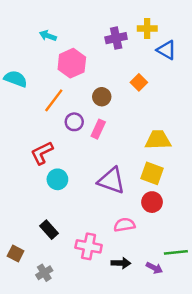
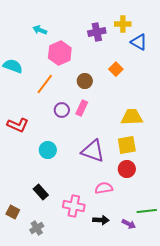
purple circle: (74, 122) -> (62, 110), moved
red L-shape: (42, 153) -> (18, 125), moved, turned -130
yellow square: (152, 173) -> (127, 145), turned -30

